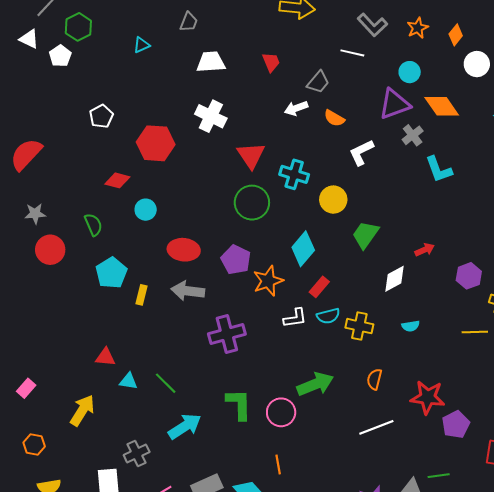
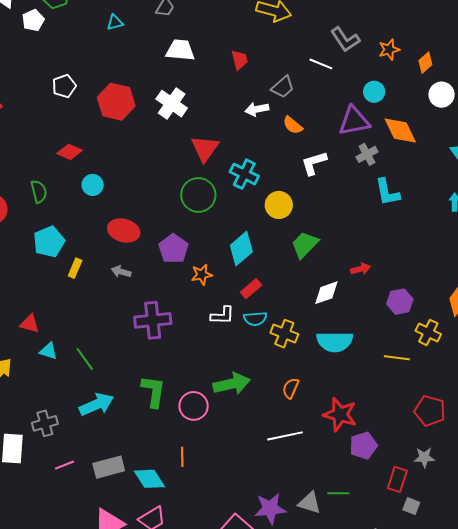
red hexagon: (156, 143) -> (116, 102), moved
orange star: (268, 281) -> (202, 275), size x0.7
gray arrow: (188, 291) -> (121, 272), size x0.6
cyan semicircle: (411, 326) -> (335, 342), size x2.0

